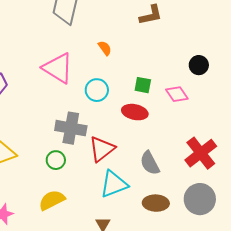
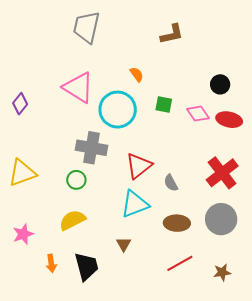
orange semicircle: (105, 48) -> (137, 74), moved
cyan circle: (97, 90) -> (118, 110), size x1.6
red ellipse: (135, 112) -> (229, 120), moved
red triangle: (102, 149) -> (139, 166), moved
gray semicircle: (150, 163) -> (171, 183), size x0.7

